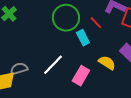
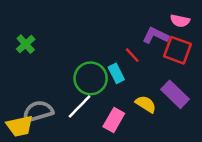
green circle: (66, 18) -> (91, 78), moved
gray semicircle: (19, 69) -> (38, 111), size x1.4

